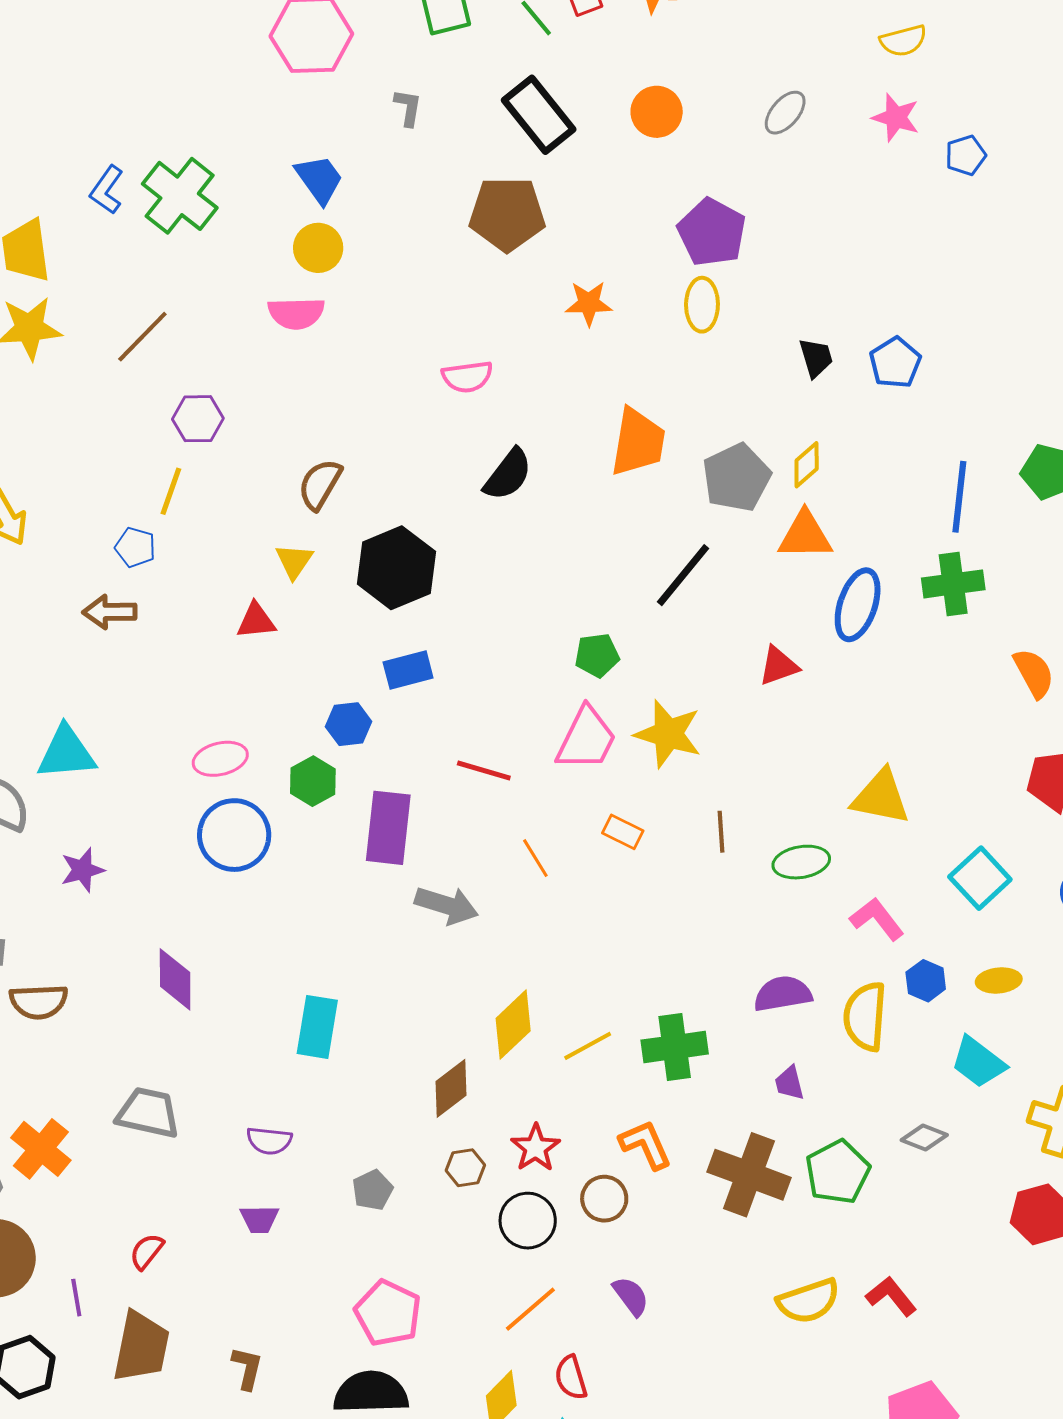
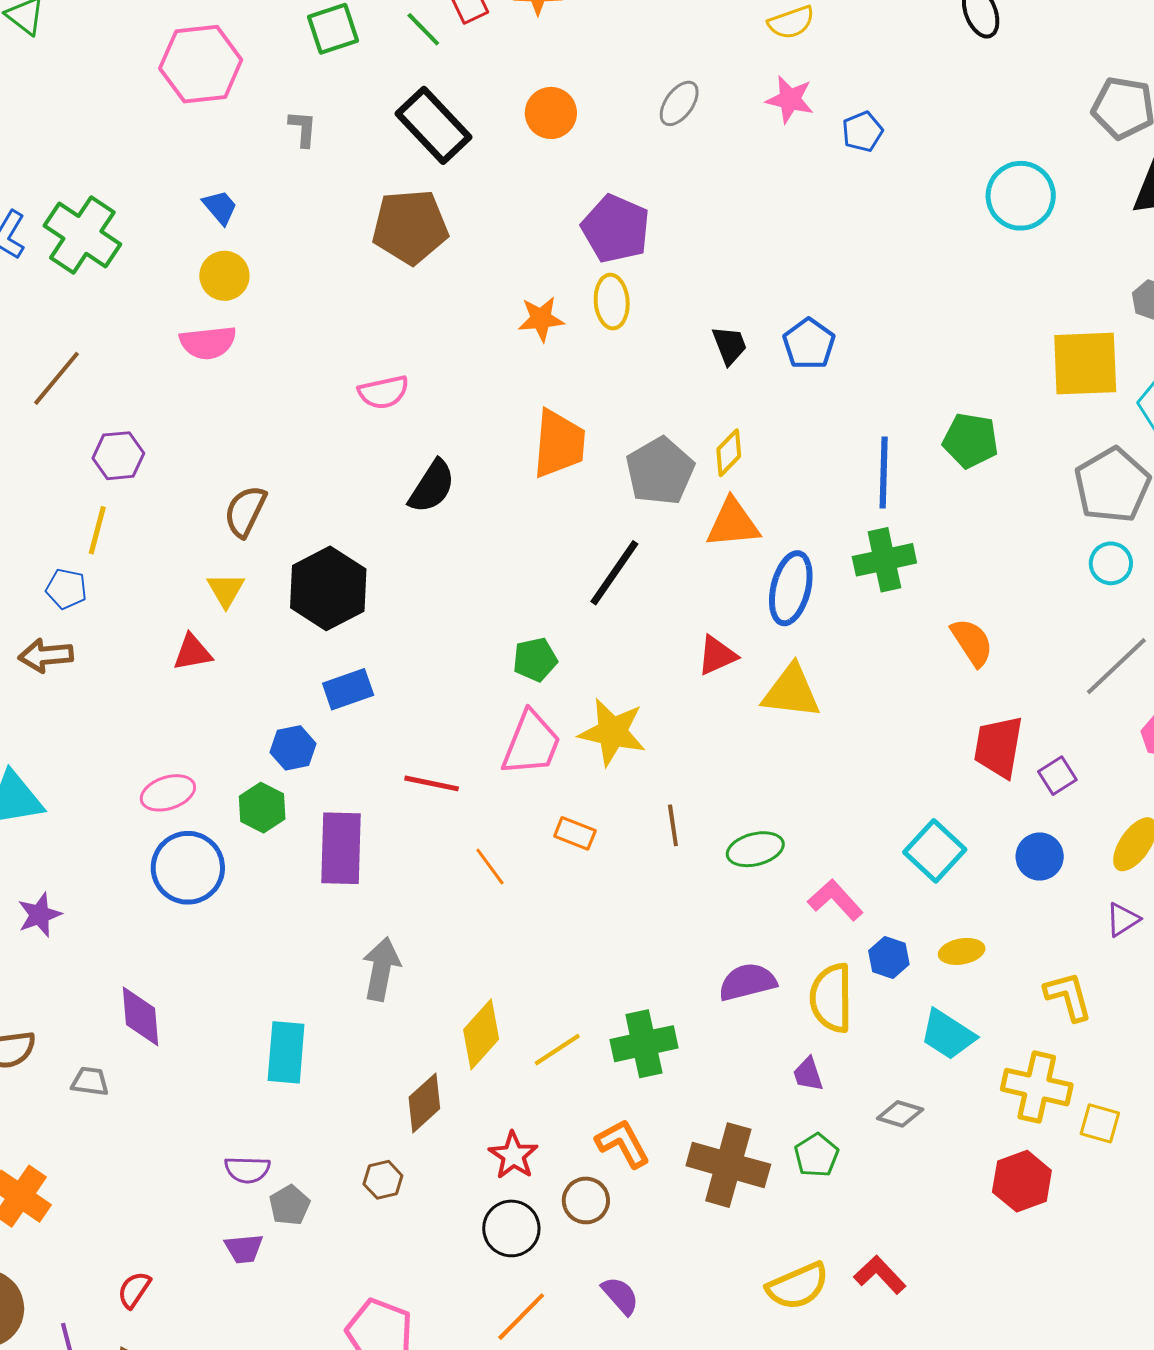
blue trapezoid: (319, 179) -> (220, 207), size x0.7
orange star: (589, 303) -> (541, 319), moved
yellow triangle: (881, 797) -> (791, 692), moved
gray arrow: (447, 905) -> (381, 969), moved, turned -92
purple trapezoid: (789, 1083) -> (808, 1074), moved
gray trapezoid: (148, 1113) -> (90, 1081), moved, size x0.6
brown hexagon: (465, 1168) -> (383, 1180), moved
green pentagon: (838, 1172) -> (816, 1155), size x0.7
gray pentagon: (373, 1190) -> (290, 1205), moved

